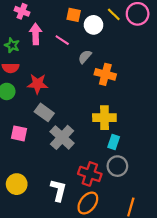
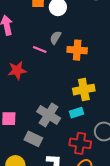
pink line: (62, 40) -> (40, 49), moved
gray rectangle: (44, 112) -> (33, 139), moved
cyan rectangle: (114, 142) -> (77, 113), moved, turned 64

